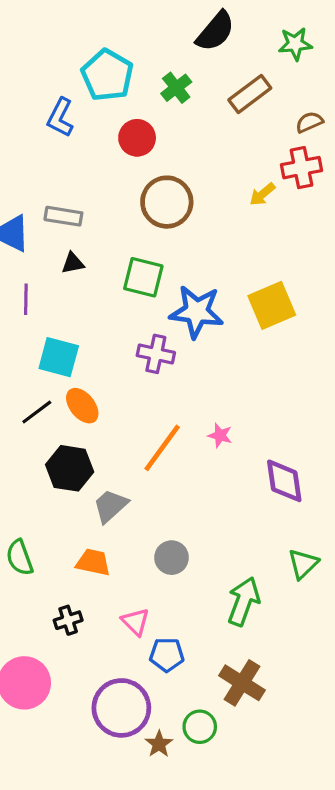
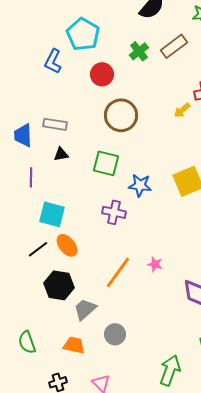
green cross: (176, 88) -> (139, 51), moved
blue star: (197, 312) -> (140, 185), size x0.7
gray circle: (172, 558) -> (115, 334), moved

